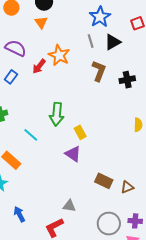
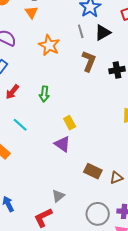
red arrow: (39, 66) -> (12, 92), moved
green arrow: (57, 114) -> (44, 94), moved, size x0.7
gray triangle: (69, 206) -> (58, 196), turned -48

